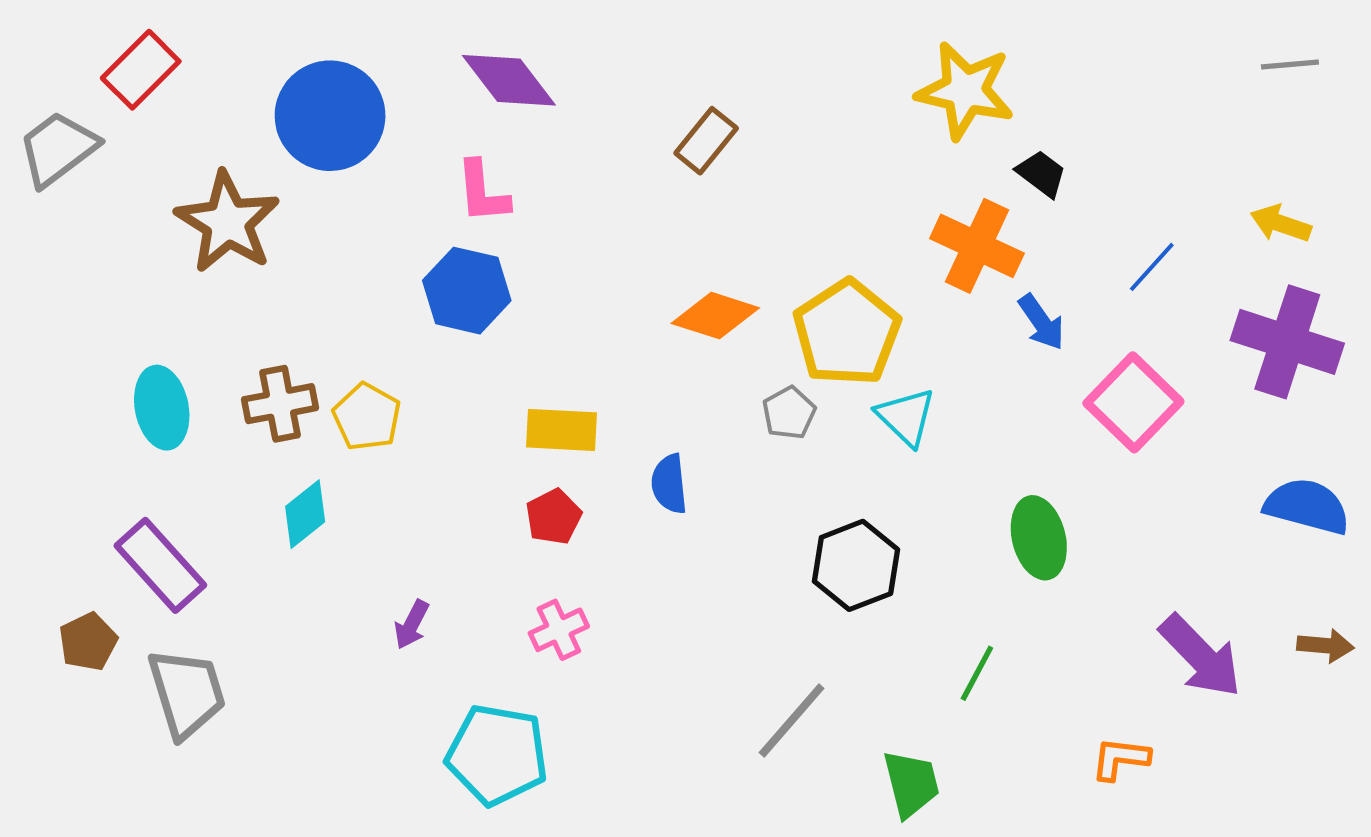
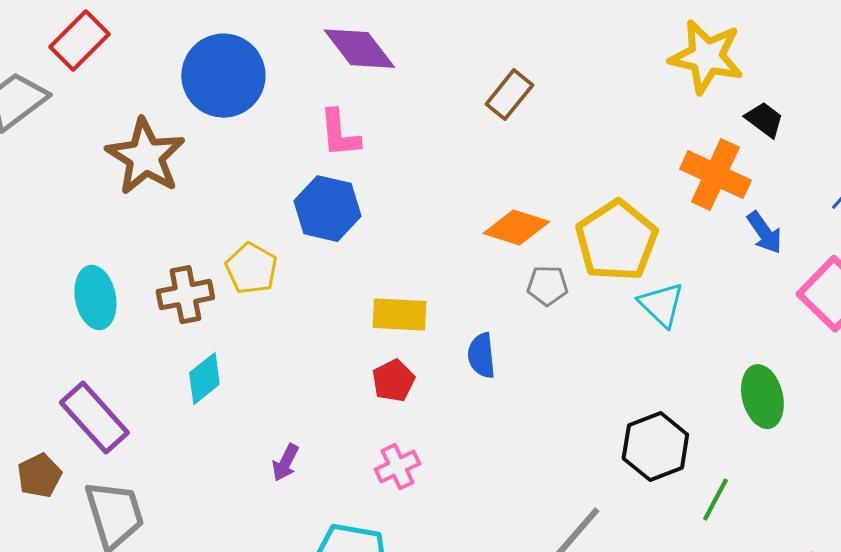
gray pentagon: (789, 413) -> (547, 286), moved, turned 30
yellow pentagon: (367, 417) -> (251, 269), moved
black hexagon: (856, 565) -> (655, 447), moved

